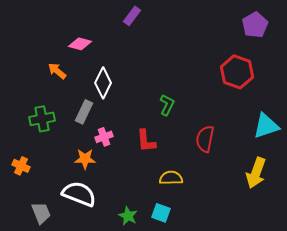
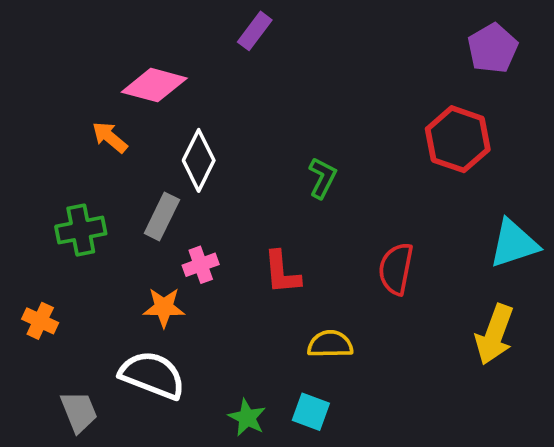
pink diamond: (80, 44) -> (154, 85), size x1.4
green L-shape: (167, 105) -> (322, 178), moved

